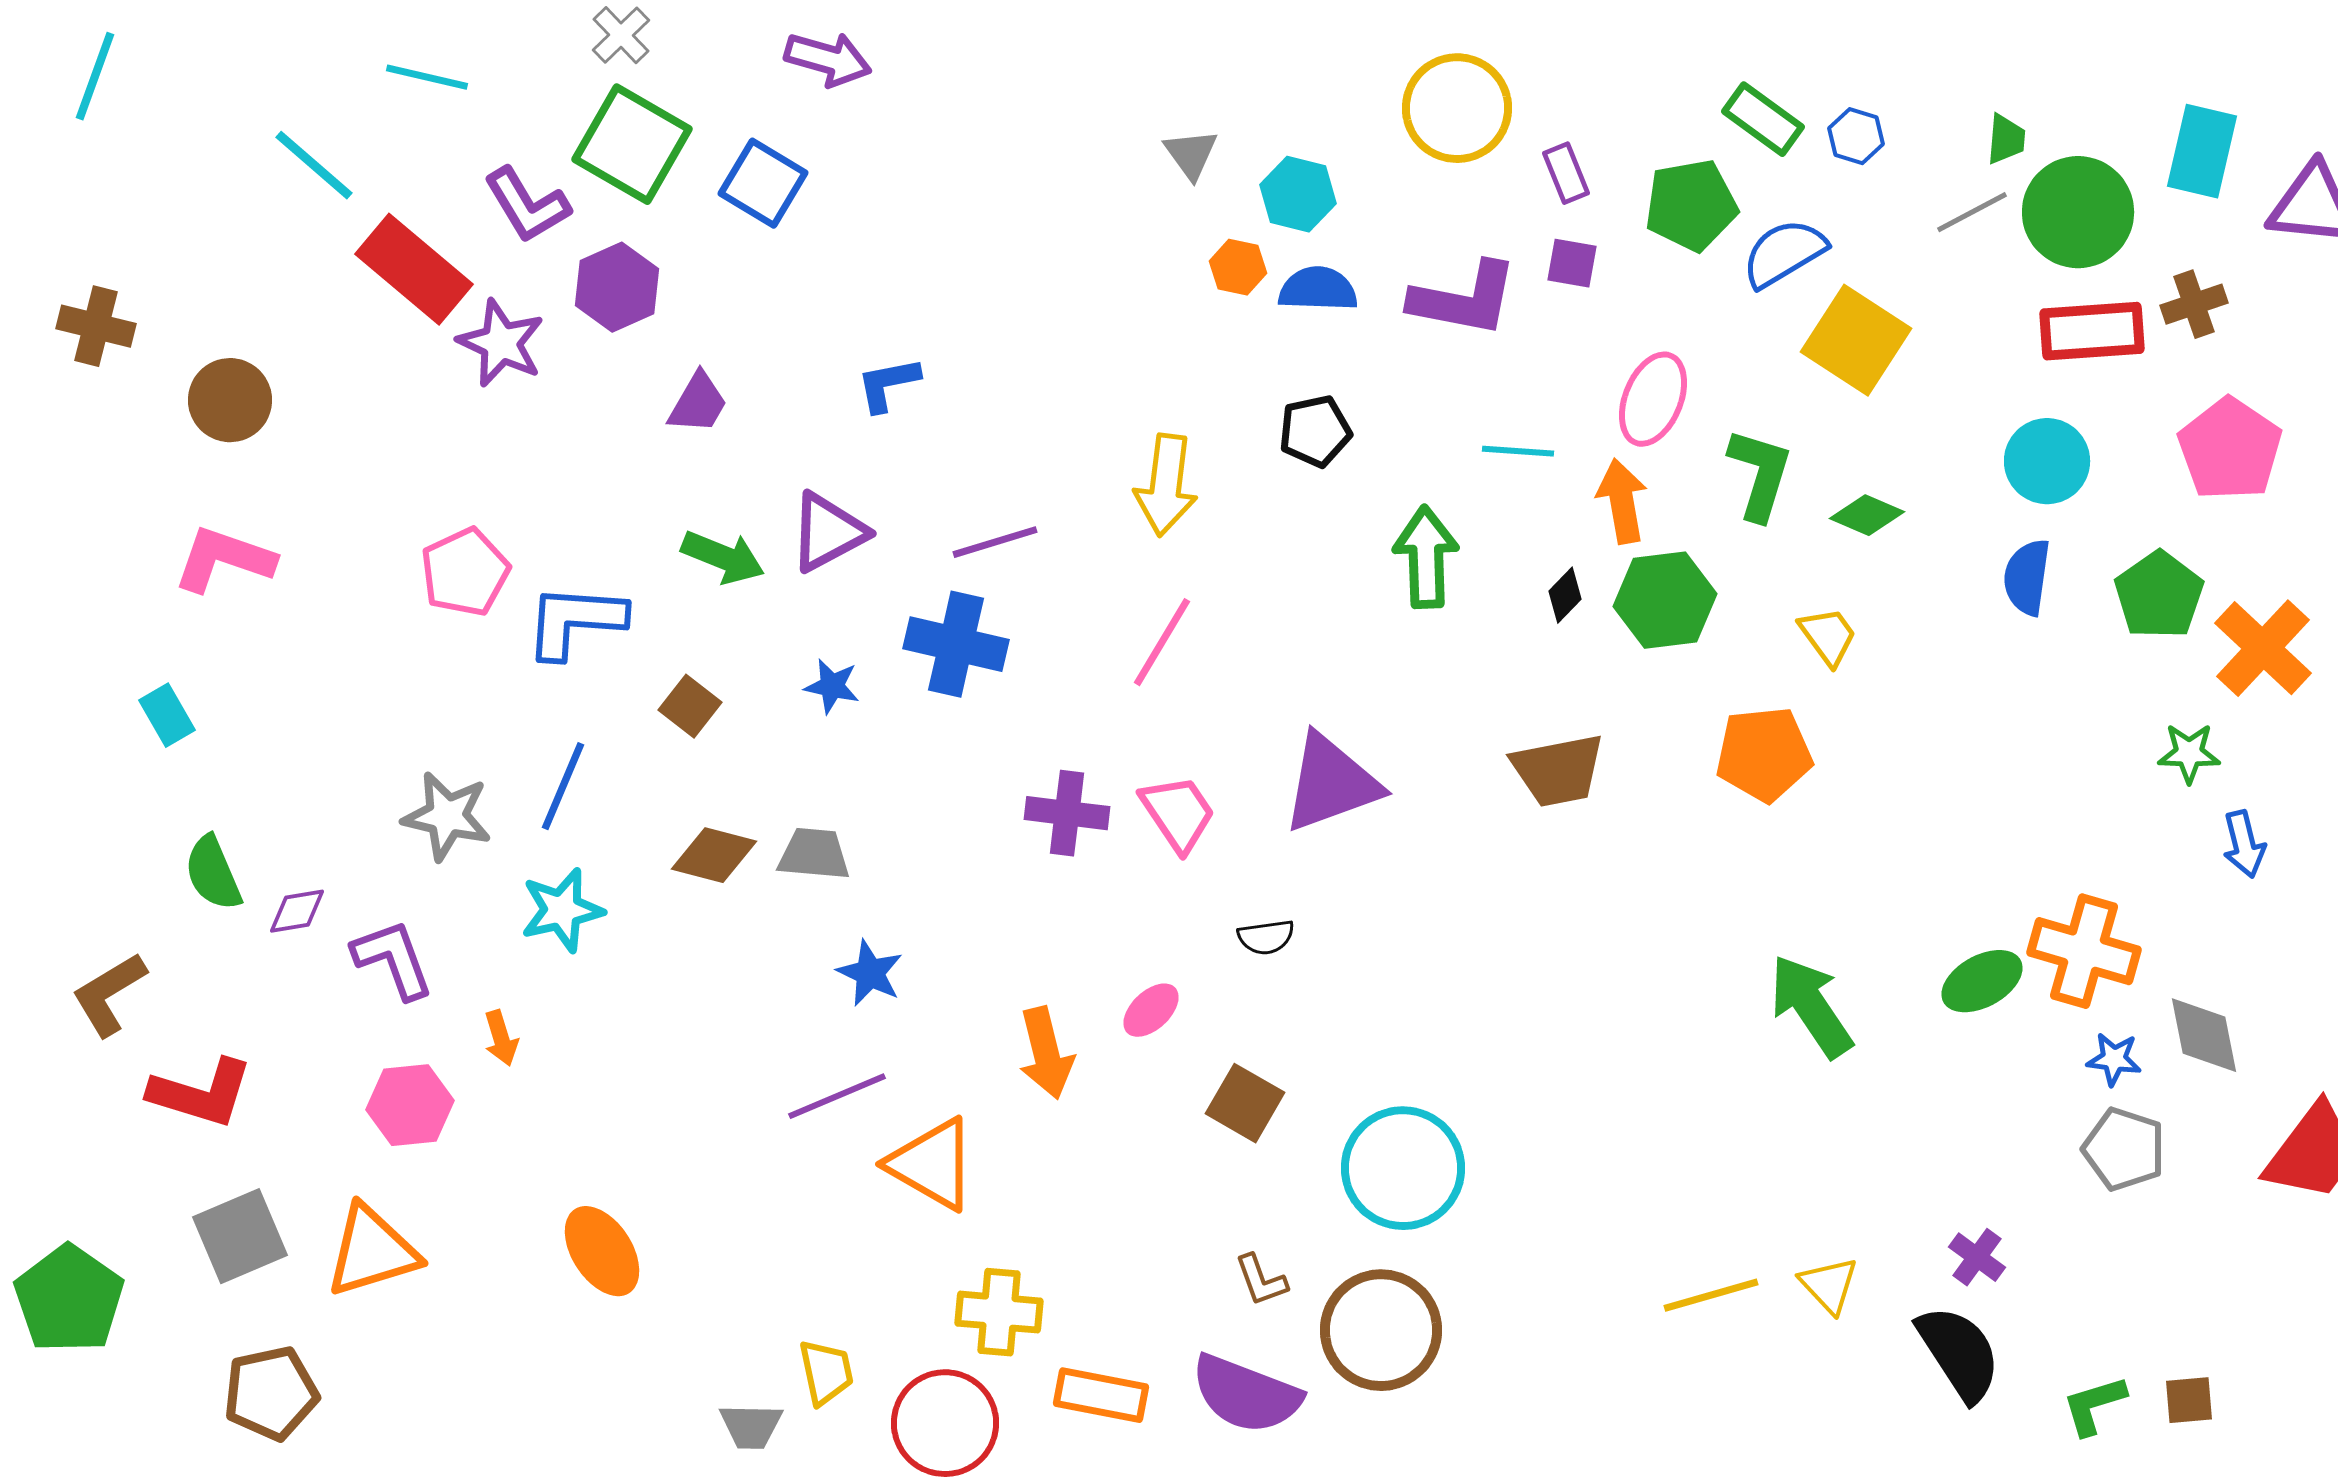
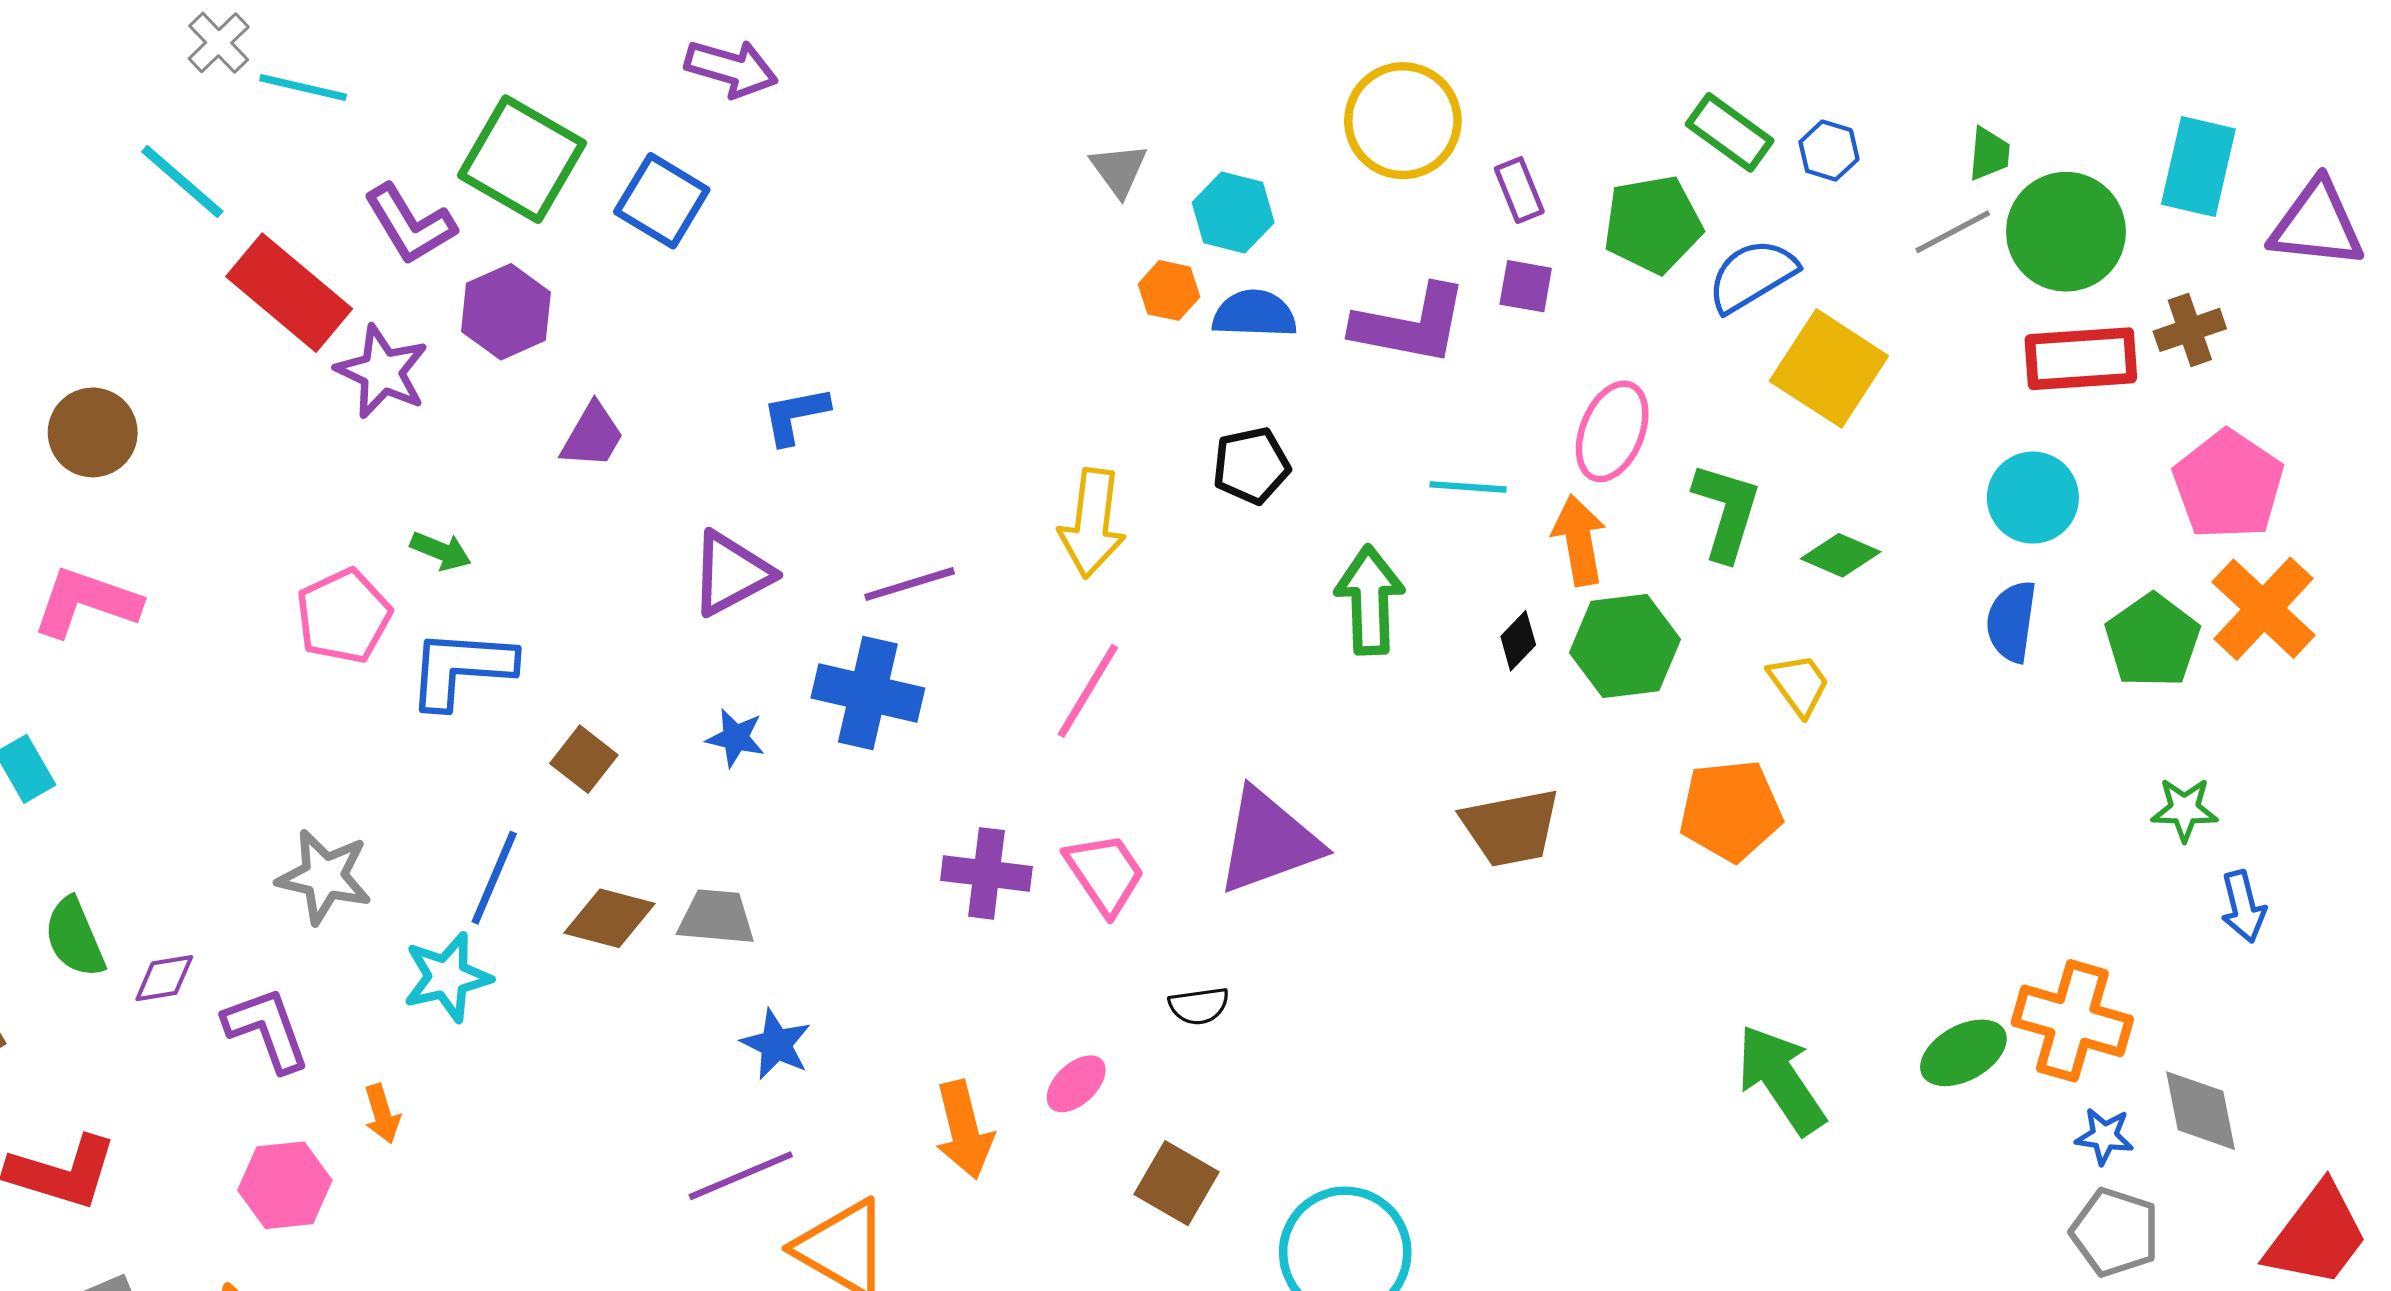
gray cross: (621, 35) -> (219, 43), moved
green arrow: (723, 557) -> (441, 551), moved, size x0.7
orange cross: (2263, 648) -> (2264, 609), moved
blue line: (563, 786) -> (494, 878), moved

